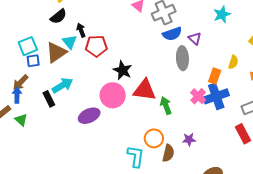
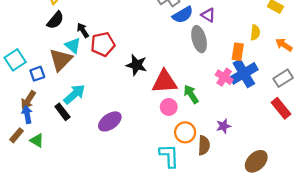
cyan square: (28, 46) -> (15, 60), moved
pink circle: (113, 95) -> (169, 107), moved, size x0.6

